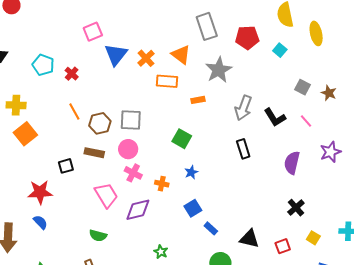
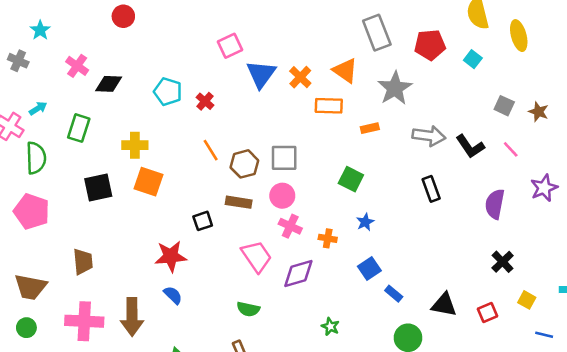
gray arrow: (243, 108) -> (429, 136), turned -100
orange square: (25, 134) -> (149, 182), turned -30

